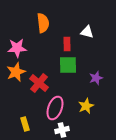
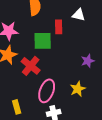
green square: (68, 65) -> (43, 41), moved

